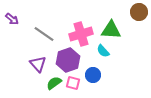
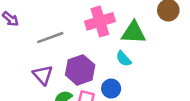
gray line: (44, 34) -> (50, 38), turned -55
pink cross: (81, 34) -> (100, 21), moved

